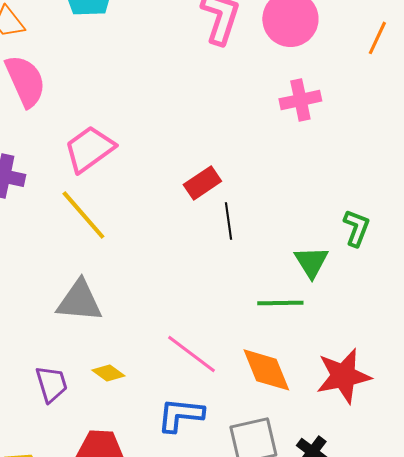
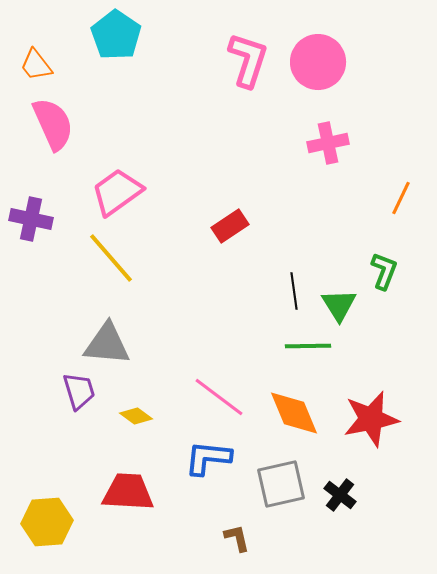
orange line: (377, 38) -> (401, 198), moved
black line: (228, 221) -> (294, 291), moved
purple trapezoid: (51, 384) -> (79, 391), moved

